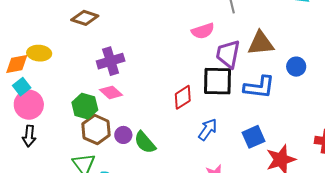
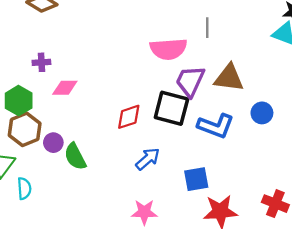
pink semicircle: (203, 31) -> (168, 49), size x1.4
purple cross: (111, 61) -> (41, 62), moved, size x0.6
pink diamond: (111, 92) -> (65, 88), moved, turned -55

